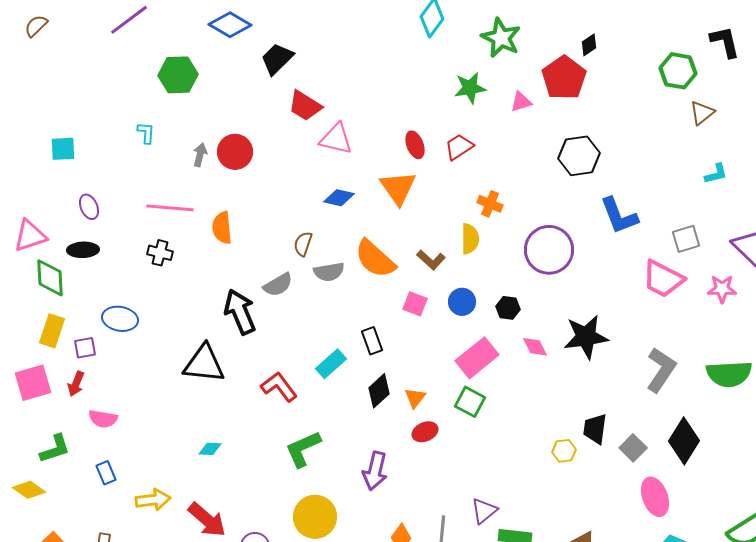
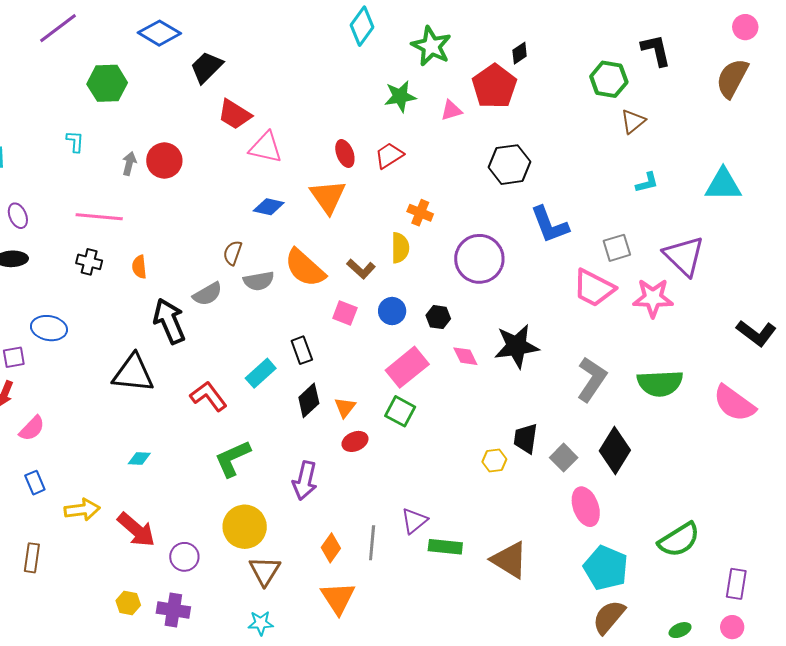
orange semicircle: (222, 228) -> (139, 267), moved, size x0.7
pink star: (722, 289) -> (653, 298), size x1.4
pink semicircle: (103, 419) -> (32, 428), turned -56

